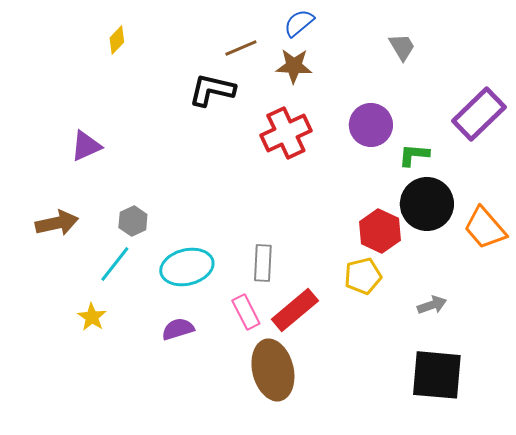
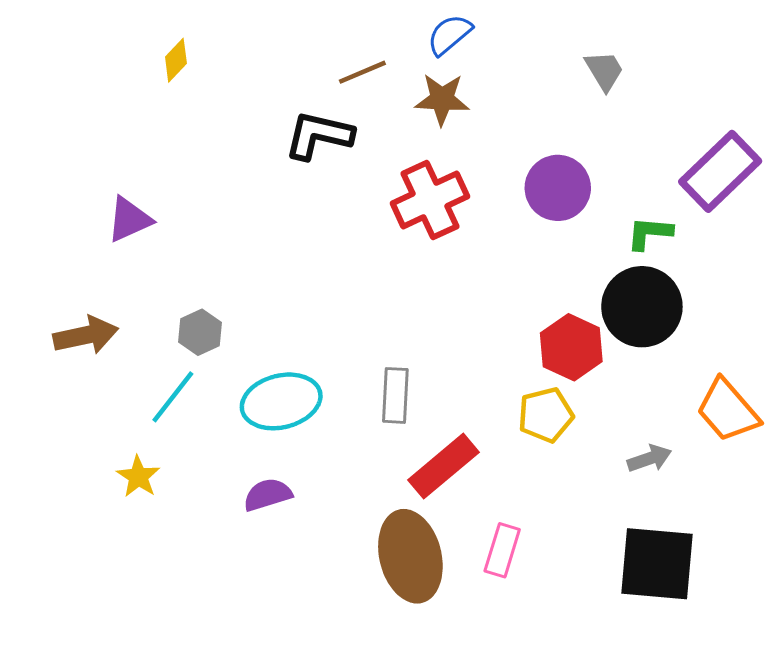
green L-shape: (414, 155) -> (649, 233), moved
orange trapezoid: (485, 228) -> (728, 410), moved
pink rectangle: (246, 312) -> (502, 550), moved, turned 44

